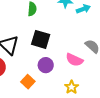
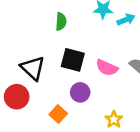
pink semicircle: (74, 60) -> (107, 68), moved

